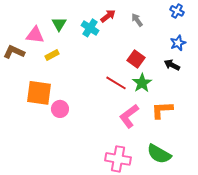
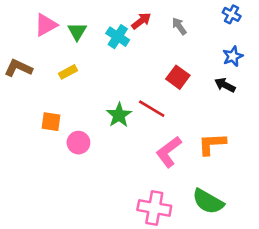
pink triangle: (35, 35) -> (46, 25), moved, turned -36
green star: (142, 83) -> (119, 115), moved
orange square: (39, 93) -> (51, 122), size x0.6

